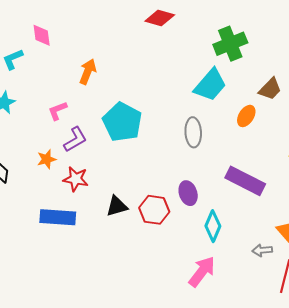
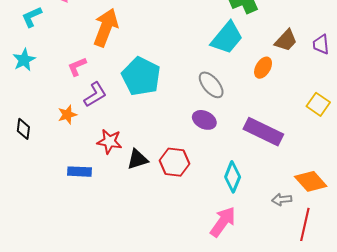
orange arrow: (88, 72) -> (106, 27), size x1.5
gray ellipse: (193, 132) -> (211, 85), turned -36
red star: (76, 179) -> (109, 141), moved
purple ellipse: (188, 193) -> (204, 120), moved, turned -45
blue rectangle: (58, 217) -> (80, 172), size x0.7

